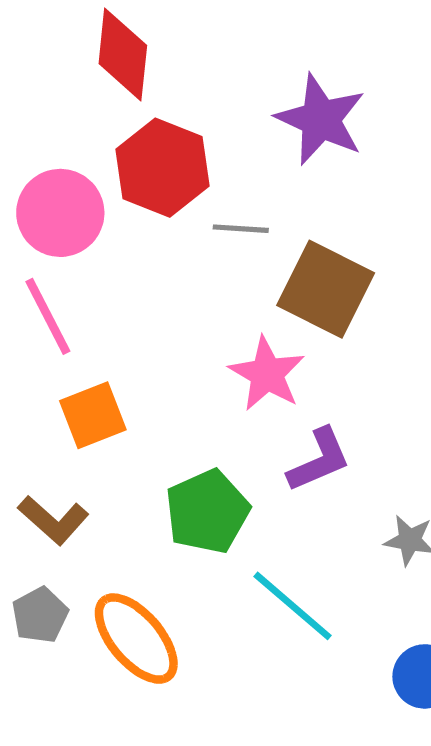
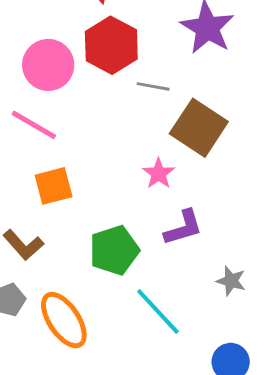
pink line: (48, 316) -> (34, 125), turned -39
pink star: (267, 374) -> (159, 174), size x0.7

